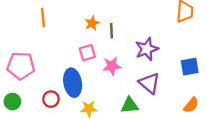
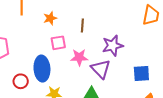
orange star: (92, 23) -> (50, 18), moved
blue square: (190, 67) -> (141, 73), moved
purple triangle: (149, 83) -> (101, 69), moved

